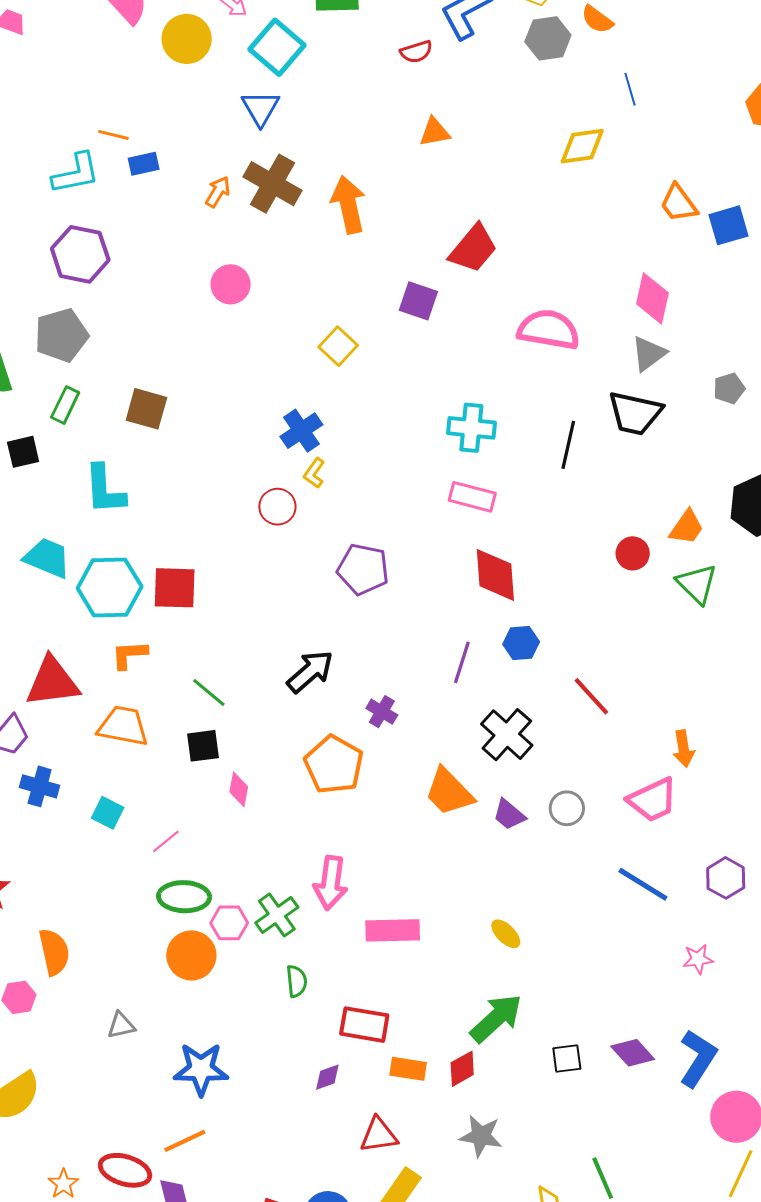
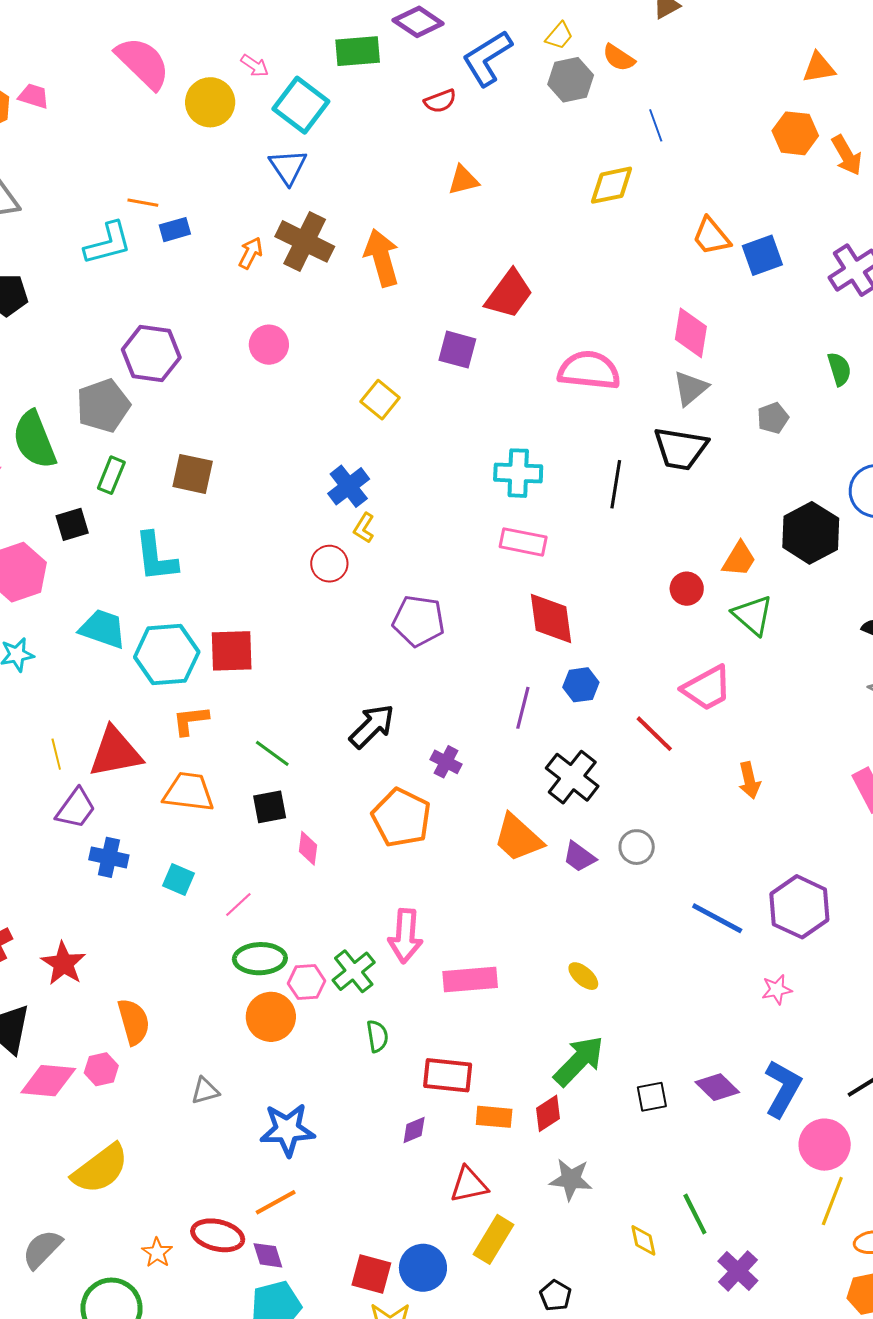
purple hexagon: (80, 254) -> (151, 354), moved
pink trapezoid: (653, 800) -> (707, 688), moved
purple hexagon: (726, 878) -> (799, 907), size x1.5

